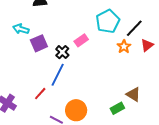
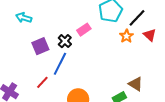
purple square: (39, 43) -> (40, 46), moved
red triangle: (147, 45) -> (150, 35), turned -40

